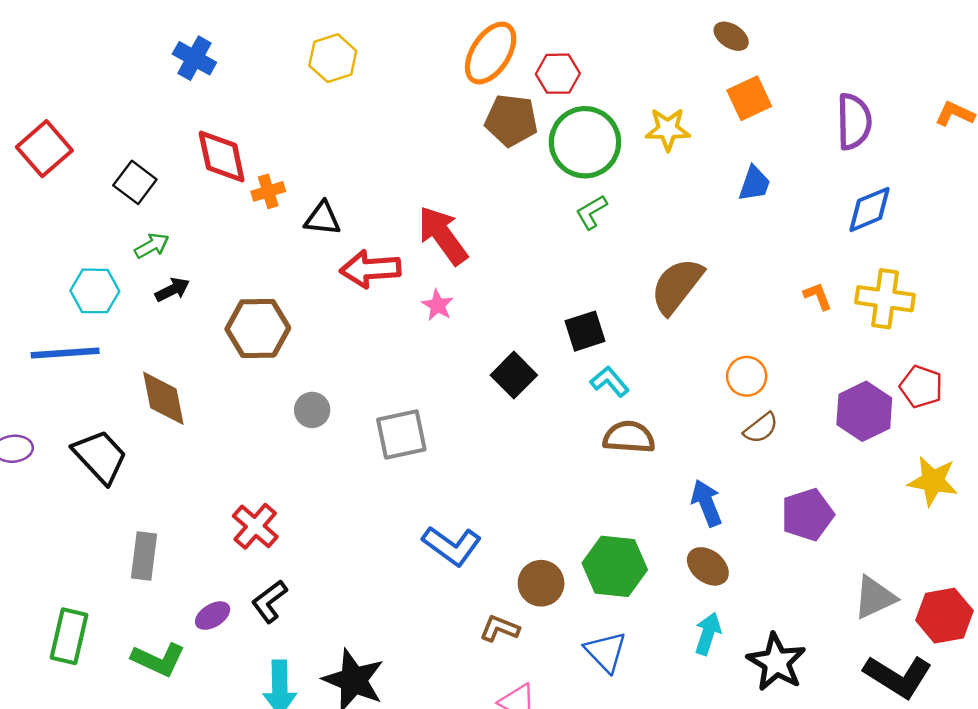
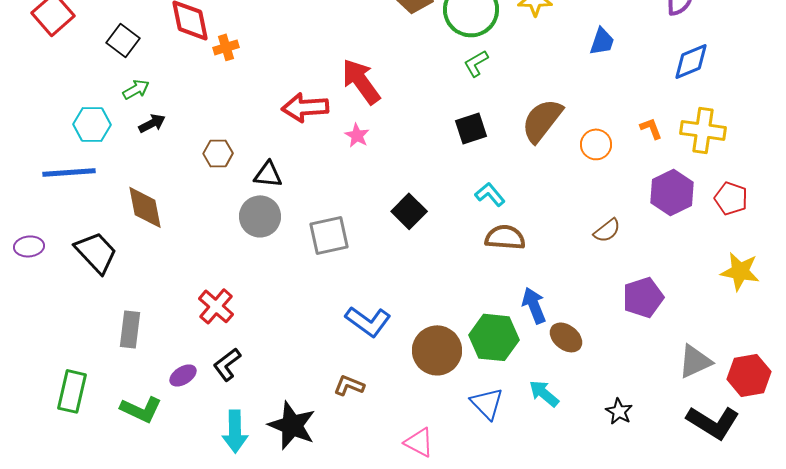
black triangle: (322, 219) -> (268, 174), moved
brown hexagon: (258, 328) -> (218, 153), size x0.6
black square: (585, 331) -> (471, 128), moved
black square: (514, 375) -> (409, 211), moved
orange circle: (747, 376) -> (596, 144), moved
gray circle: (312, 410) -> (260, 216), size x1.5
purple hexagon: (864, 411) -> (672, 192), moved
blue arrow: (707, 503) -> (534, 305), moved
brown circle: (541, 583) -> (437, 350), size x1.4
brown L-shape: (500, 628) -> (349, 385), moved
cyan arrow: (708, 634) -> (544, 393), moved, turned -68
black star: (776, 662) -> (619, 411), size x0.6

